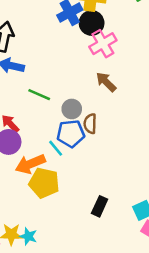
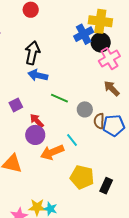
blue pentagon: (71, 134) -> (114, 125), moved
yellow pentagon: (44, 183) -> (82, 177), moved

